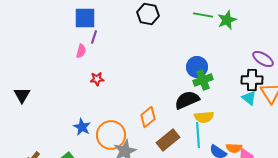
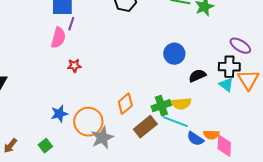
pink semicircle: (81, 51) -> (58, 38), size x1.5
green cross: (203, 80) -> (161, 106), moved
black semicircle: (187, 100) -> (197, 76), moved, size x0.7
blue star: (82, 127) -> (59, 114), turned 30
cyan line: (198, 135) -> (175, 122), turned -65

